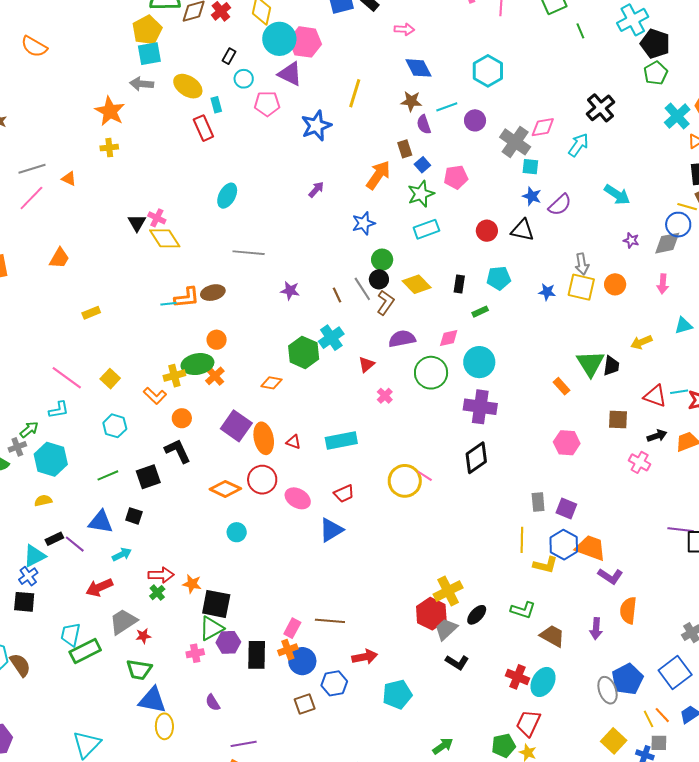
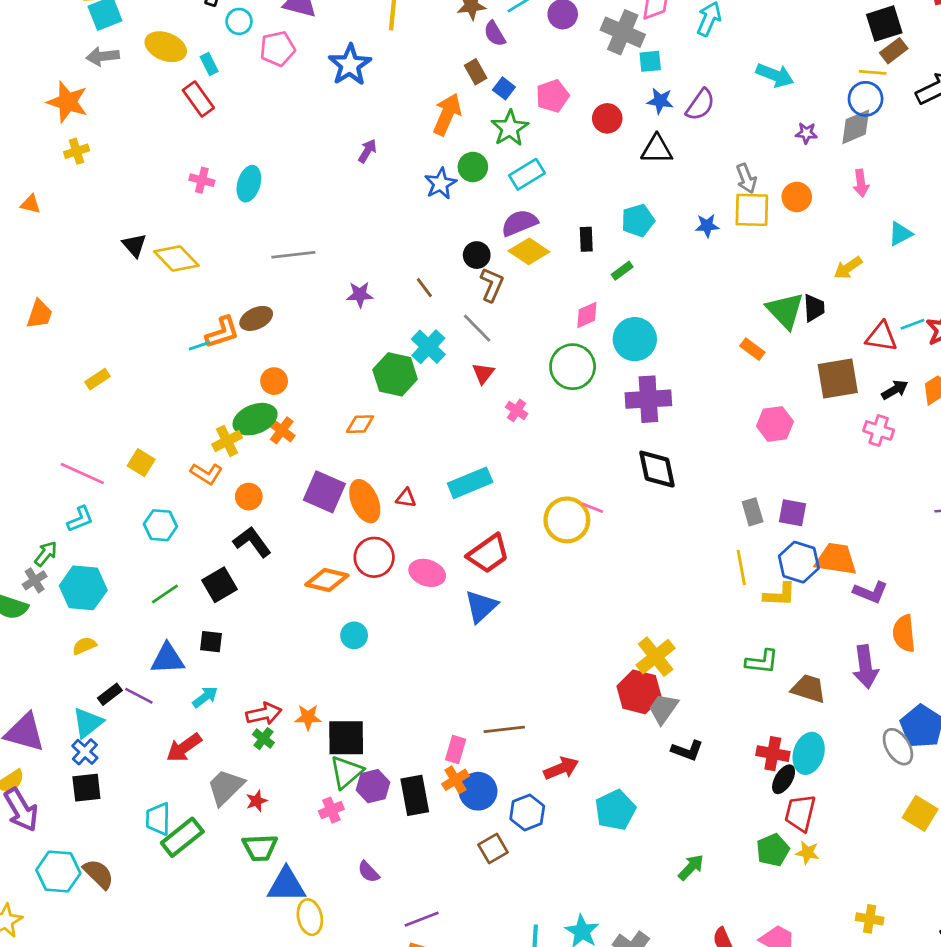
pink cross: (157, 218) -> (202, 180), moved
red circle: (487, 231) -> (607, 118), moved
green circle: (382, 260) -> (473, 167), moved
gray line: (362, 289) -> (477, 328), moved
purple semicircle: (402, 339) -> (519, 223), moved
brown square: (618, 419) -> (838, 379), size x1.5
black diamond: (476, 458) -> (657, 469), turned -56
red trapezoid: (344, 494) -> (488, 554), size x1.5
black ellipse: (477, 615) -> (784, 779), moved
purple arrow: (596, 629) -> (866, 667), size x1.4

